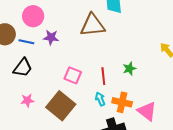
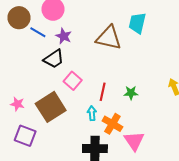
black trapezoid: (23, 68) -> (54, 59), moved
pink star: (27, 100) -> (17, 104), moved

